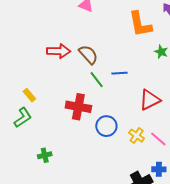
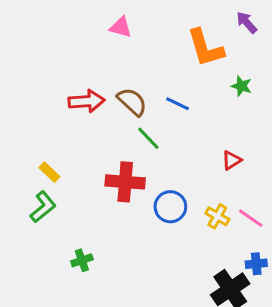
blue line: (119, 73) -> (178, 104), moved, turned 35
red triangle: (150, 100) -> (232, 160), size x0.6

